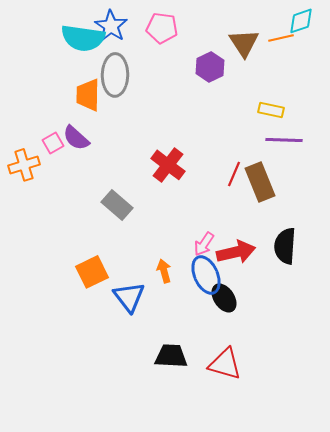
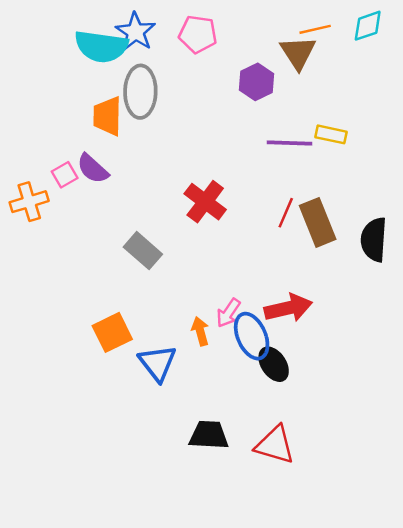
orange line: (281, 38) -> (315, 29), moved
purple line: (284, 140) -> (289, 143), moved
pink arrow: (204, 244) -> (228, 313), moved
black semicircle: (285, 246) -> (374, 240), moved

